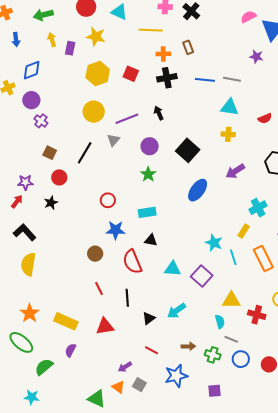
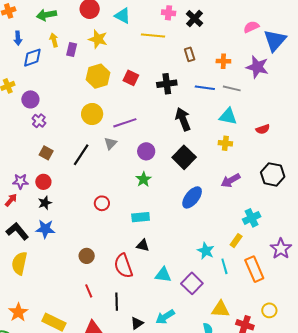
orange cross: (163, 54) -> (223, 61), moved
purple star: (256, 57) -> (257, 67), size x1.6
blue diamond: (32, 70) -> (32, 58), moved
black arrow: (159, 113) -> (183, 119), moved, size x1.6
red circle: (59, 177) -> (43, 182), moved
blue star: (116, 230) -> (45, 229), moved

